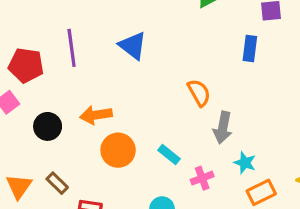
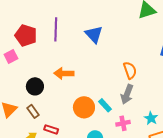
black circle: (48, 126) -> (35, 86), moved
gray arrow: (223, 128) -> (127, 94), moved
orange circle: (118, 150) -> (84, 107), moved

